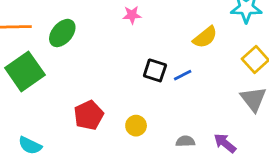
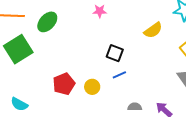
blue line: (183, 75) -> (119, 75), moved
yellow circle: (136, 126) -> (92, 87), moved

